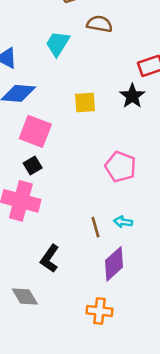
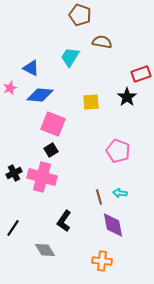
purple diamond: (114, 264) -> (113, 225), turned -60

